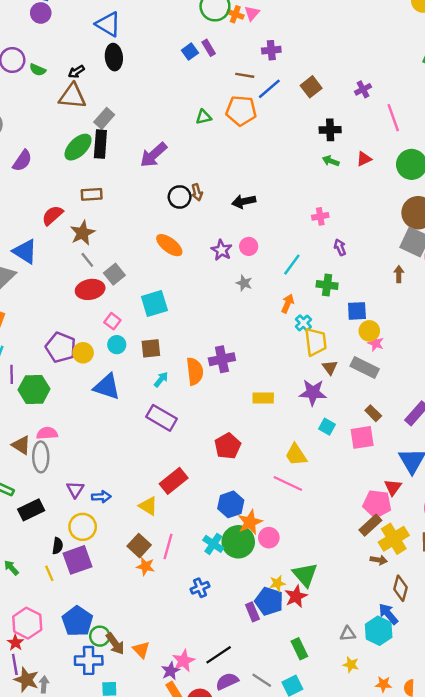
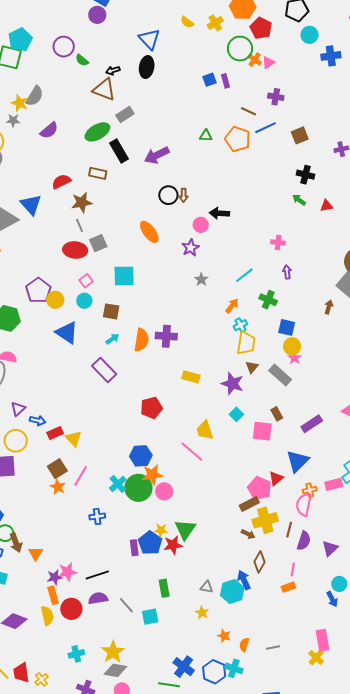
black rectangle: (100, 144) -> (119, 151), moved, turned -50
pink circle: (249, 246) -> (201, 225), moved
red rectangle: (174, 481) -> (55, 433), moved, size x0.7

